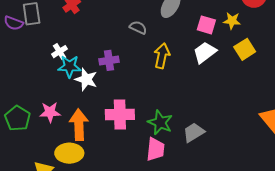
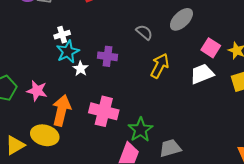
cyan star: (69, 66) -> (68, 52), turned 30
white star: (86, 79) -> (80, 69), size x0.7

